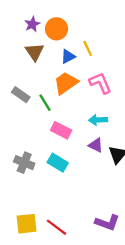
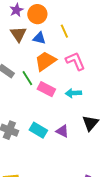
blue triangle: (68, 56) -> (39, 38), moved, turned 40
pink rectangle: (61, 130) -> (46, 89), moved
purple triangle: (96, 145) -> (62, 131), moved

